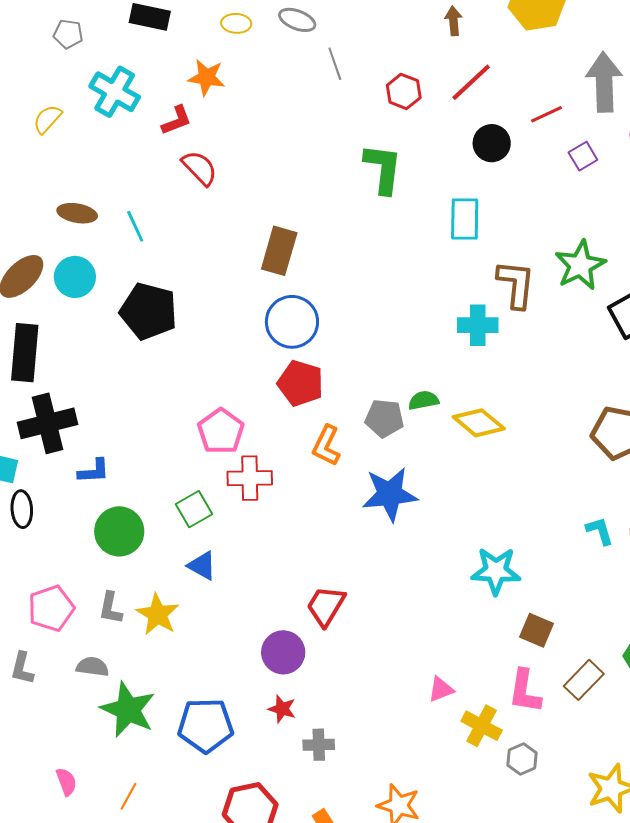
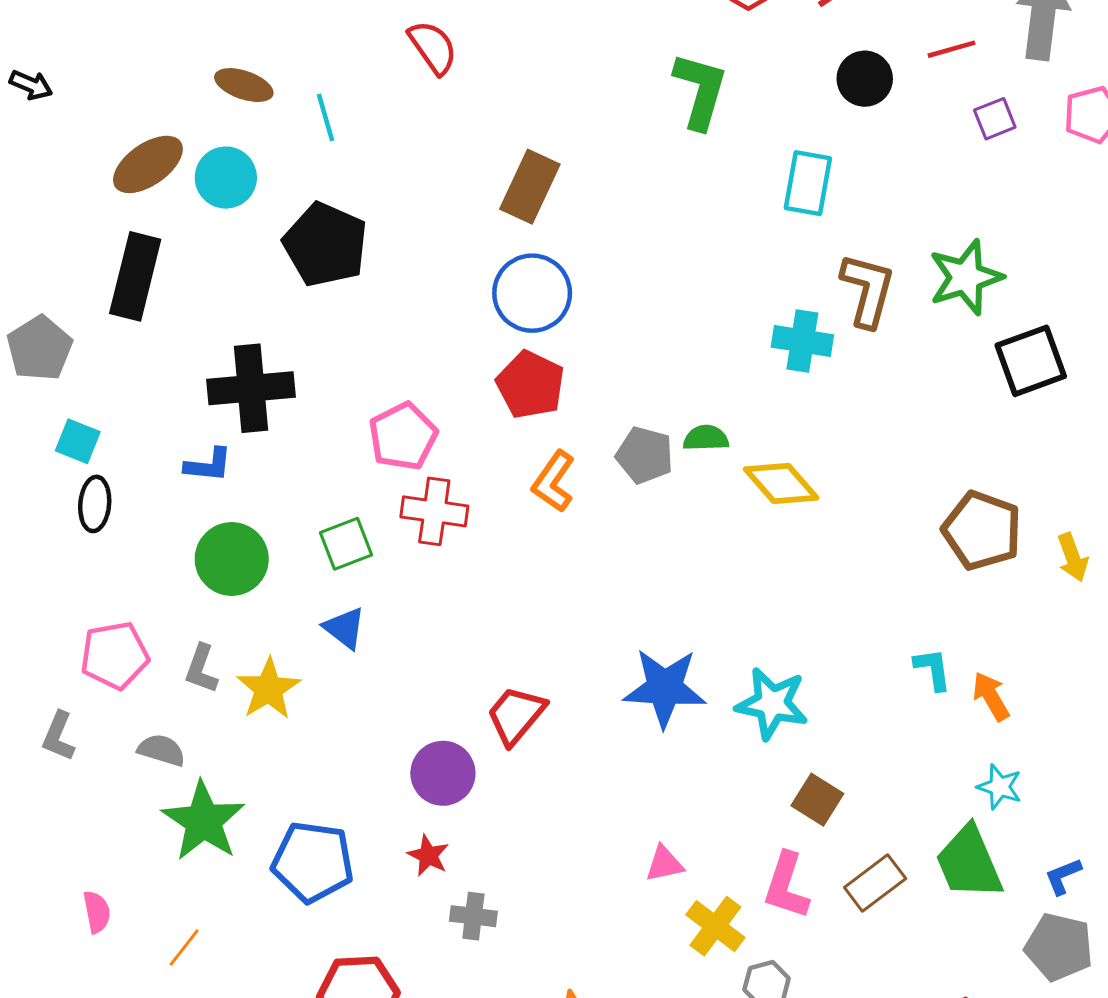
black cross: (48, 423) -> (251, 388), moved
blue star: (390, 494) -> (665, 688), moved

